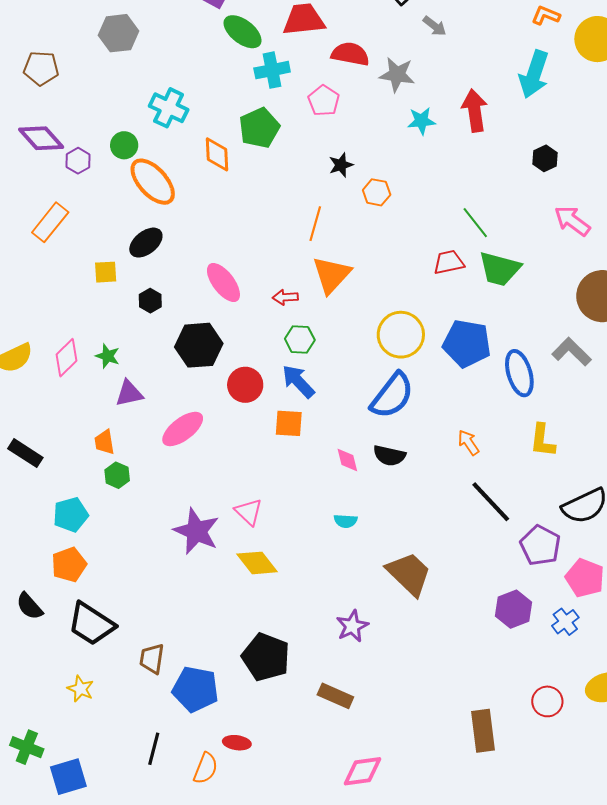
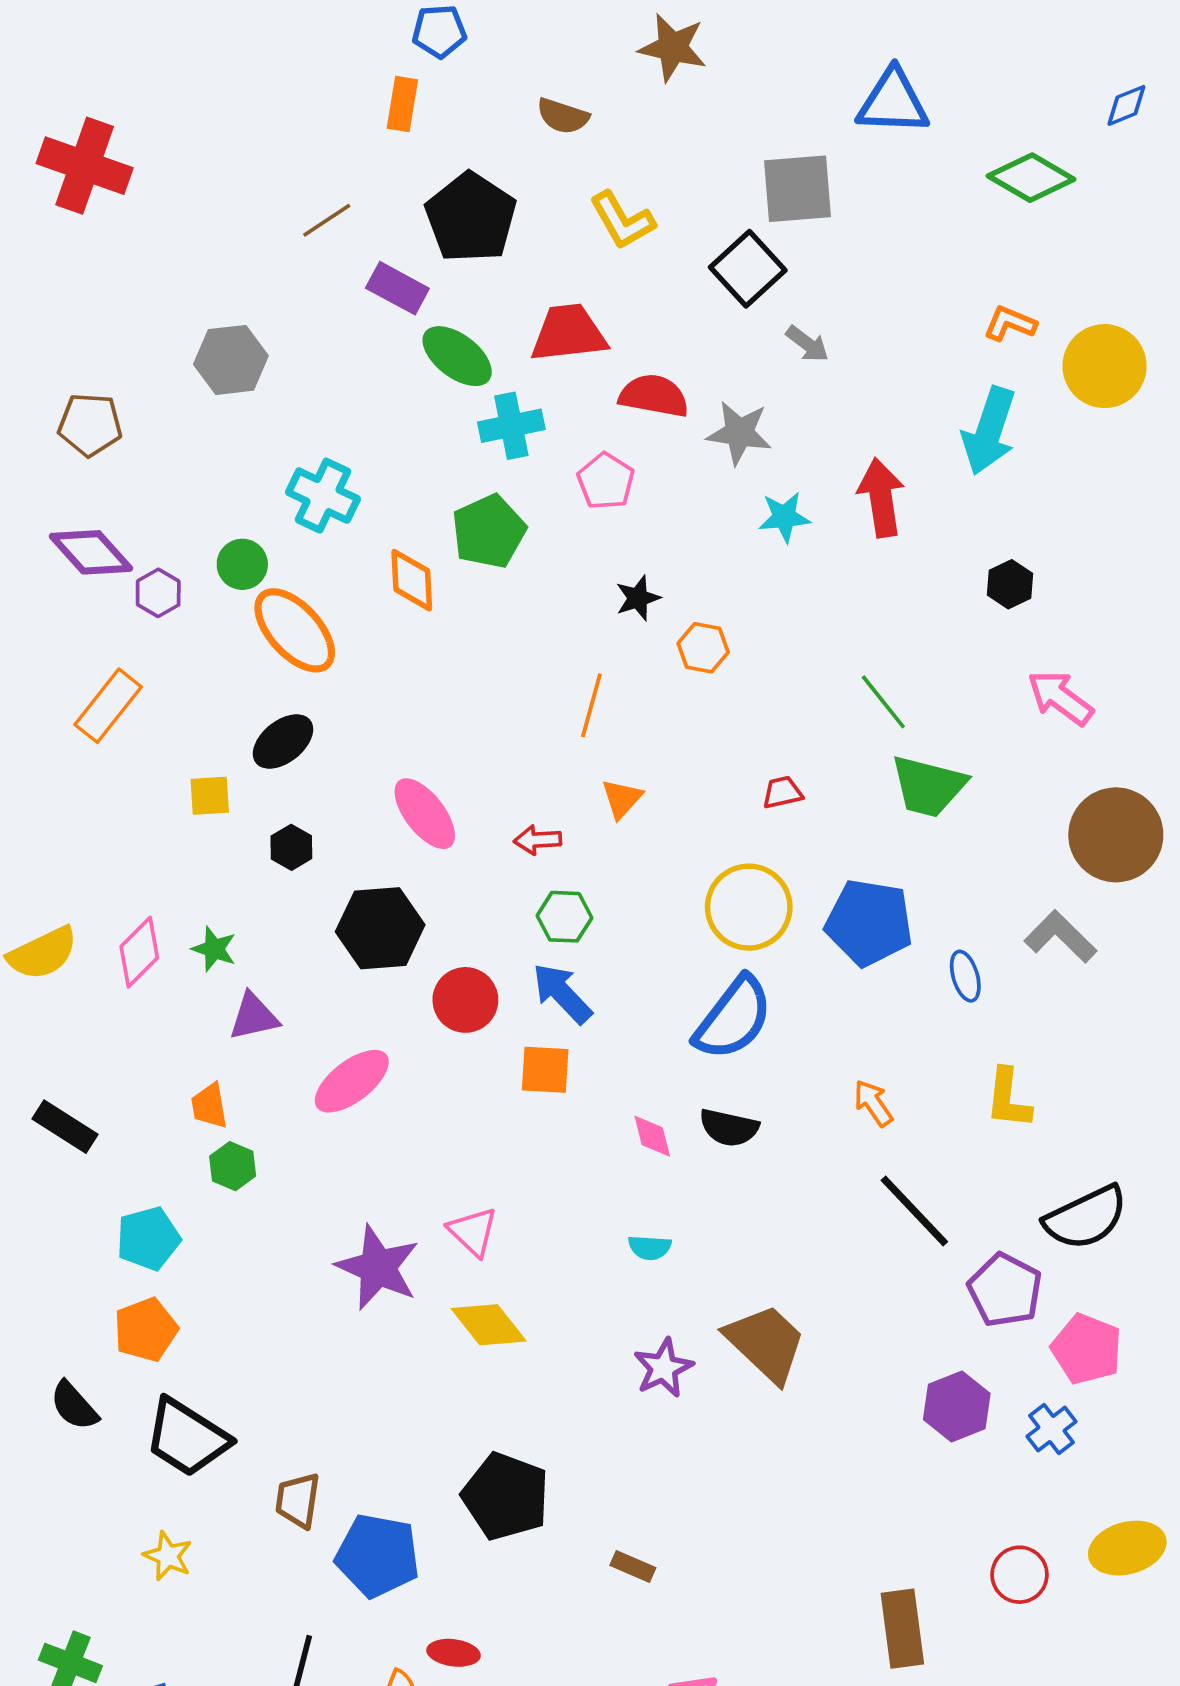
red trapezoid: (449, 262) -> (782, 792), moved, size x0.7
orange triangle: (332, 275) -> (622, 799), size x0.6
blue ellipse: (519, 373) -> (965, 976), size x0.6
purple star: (352, 626) -> (663, 1368), moved
brown rectangle: (335, 696) -> (633, 1567), size x0.7

